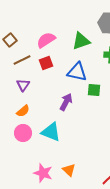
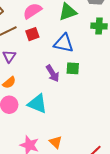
green square: (94, 90) -> (73, 68), moved
purple arrow: (66, 102) -> (53, 73), turned 120

